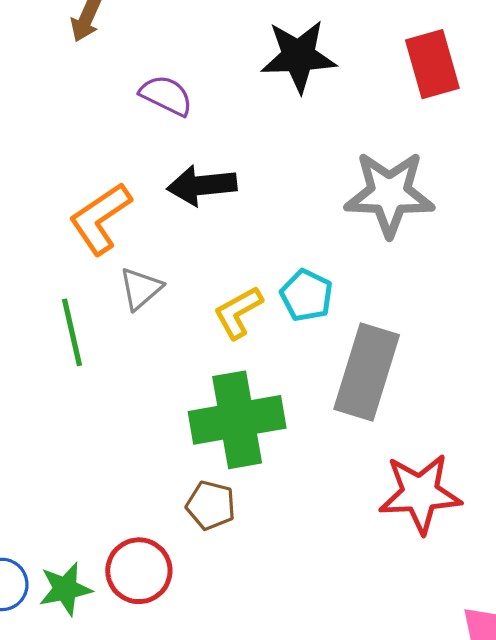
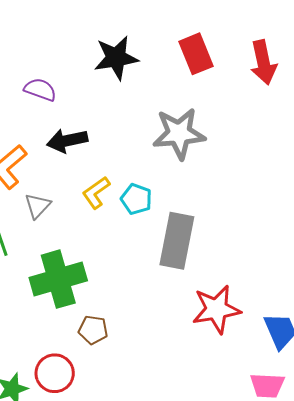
yellow L-shape: (238, 312) -> (96, 193), moved
green cross: (237, 420) -> (58, 279), moved

